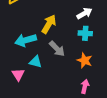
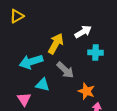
white arrow: (84, 13) -> (83, 32), moved
orange star: (85, 60) -> (86, 91), moved

